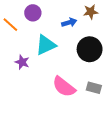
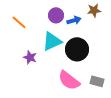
purple circle: (33, 13) -> (56, 15), moved
black circle: (90, 49) -> (77, 49), moved

